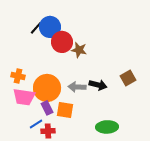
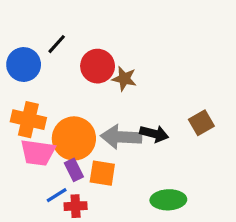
blue circle: (50, 27) -> (24, 65), moved
orange cross: (18, 76) -> (28, 120), size x1.5
gray arrow: (77, 87) -> (121, 137), size x1.4

